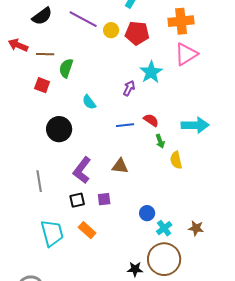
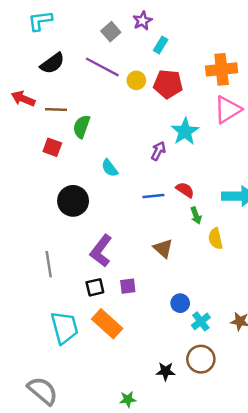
brown triangle: (120, 166) -> (163, 248), moved, turned 36
orange rectangle: (87, 230) -> (107, 324), size x1.4
brown circle: (164, 259) -> (201, 359), size x0.7

